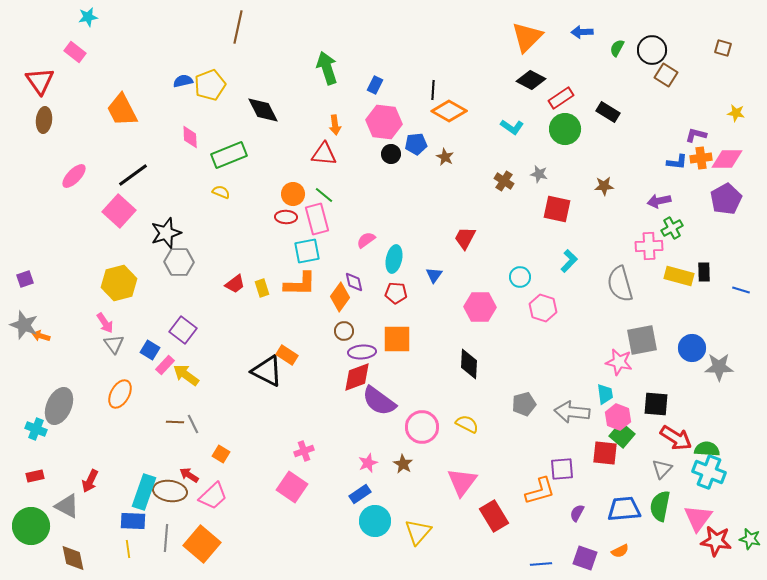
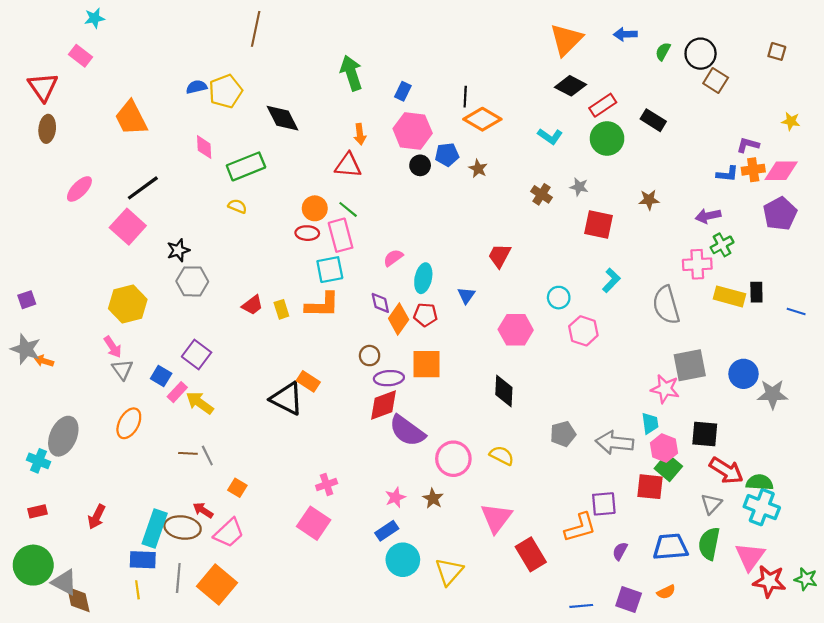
black star: (166, 233) -> (178, 250), size x0.7
orange diamond: (340, 297) -> (399, 319), moved
gray triangle: (67, 506) -> (64, 582), moved

